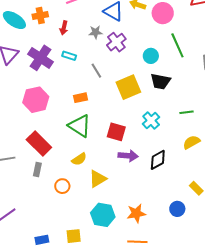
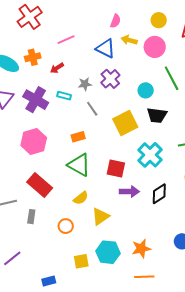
red arrow: (64, 28) -> (57, 68), turned 48
gray star: (96, 32) -> (85, 84), moved
cyan cross: (151, 121) -> (150, 155), size x1.4
gray rectangle: (37, 170) -> (31, 217), moved
yellow square: (74, 236) -> (81, 261), moved

